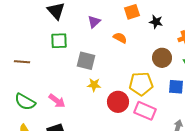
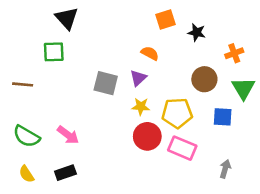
purple triangle: (94, 22) -> (138, 78), moved
green square: (59, 41) -> (54, 52), moved
yellow star: (94, 85) -> (141, 106), moved

